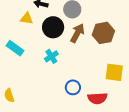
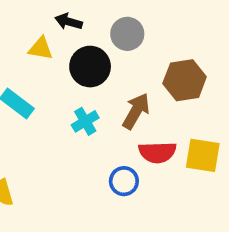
brown arrow: (77, 33) -> (136, 111), moved
red semicircle: (97, 98) -> (157, 152), moved

